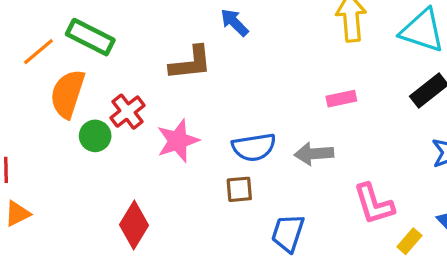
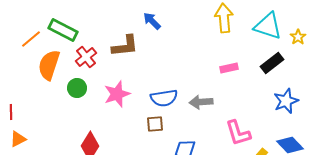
pink rectangle: (341, 99) -> (229, 68), moved
red cross: (128, 112) -> (86, 57), moved
green circle: (95, 136) -> (77, 88), moved

